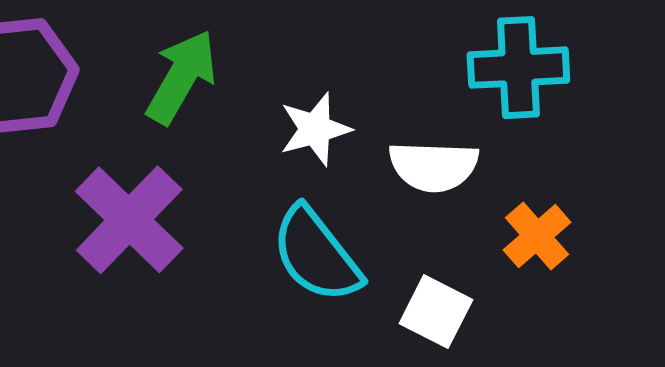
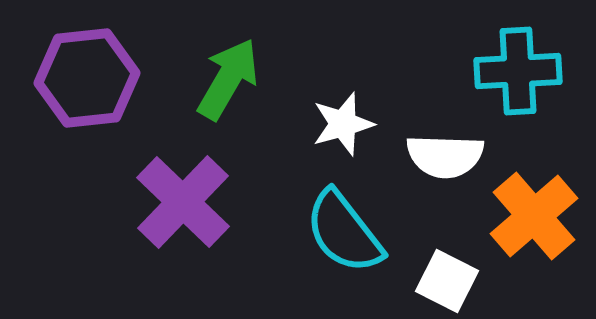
orange cross: (537, 236) -> (534, 216), size x1.5

